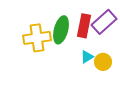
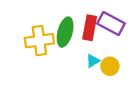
purple rectangle: (104, 22) -> (111, 24), turned 70

